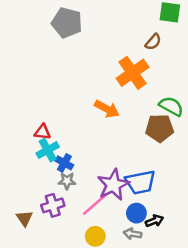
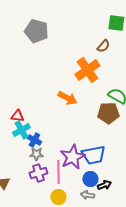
pink line: (95, 204) -> (58, 172), turned -50
purple cross: (53, 205) -> (38, 173), moved

